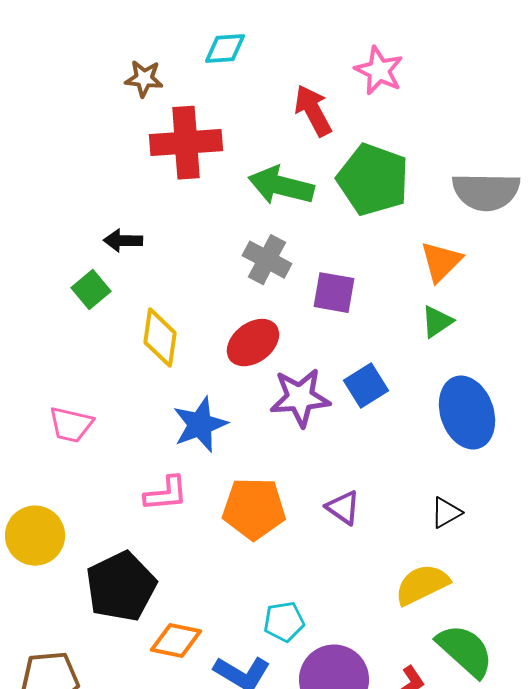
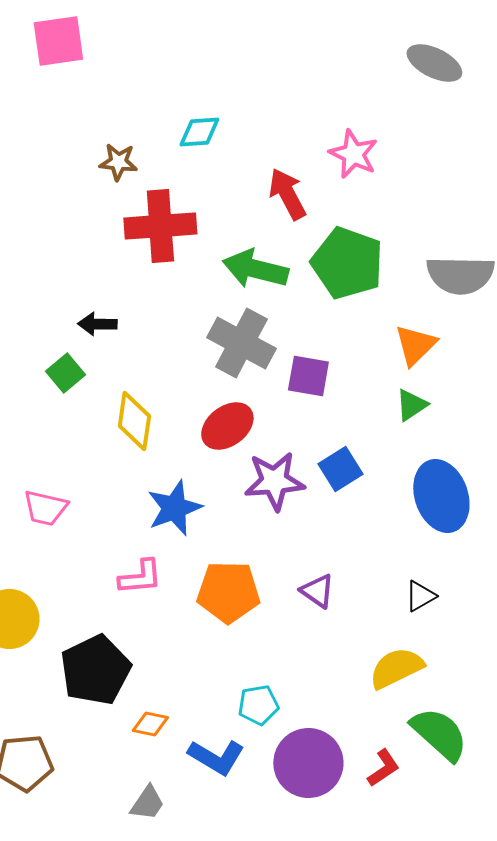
gray cross: (267, 260) -> (241, 343), size x1.4
orange diamond: (176, 641) -> (150, 724), size x0.7

